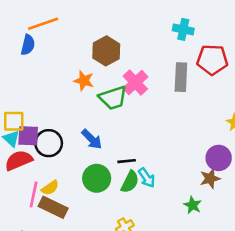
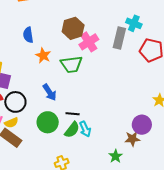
blue semicircle: (28, 45) -> (28, 35), moved, turned 147
gray rectangle: (181, 77) -> (119, 38), moved
orange star: (84, 81) -> (43, 56), moved
pink cross: (135, 83) -> (89, 42), moved
black circle: (49, 143) -> (15, 102), moved

